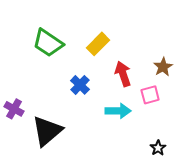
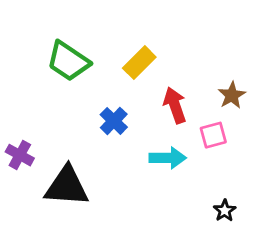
black triangle: (47, 131) -> (67, 186), turned 44

